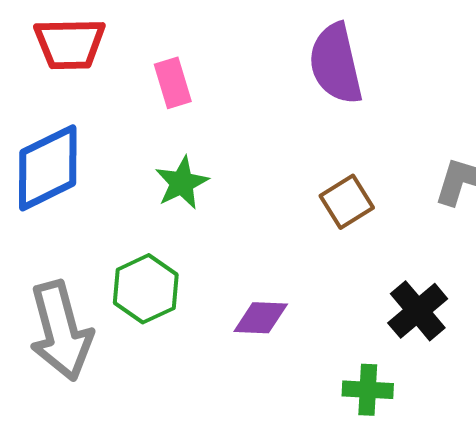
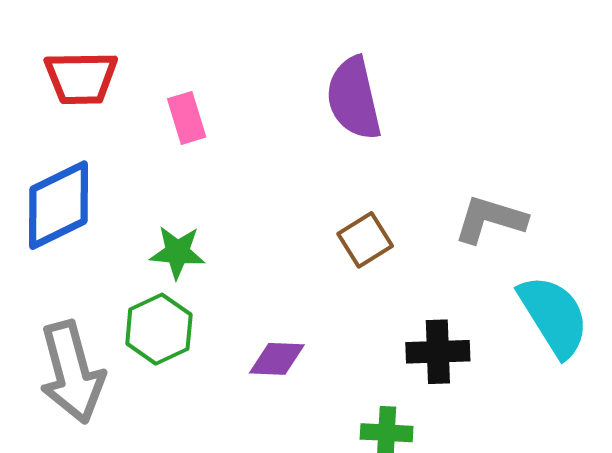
green star: (182, 183) -> (177, 252), moved, turned 30
black cross: (418, 311) -> (438, 352), turned 38

